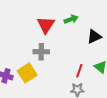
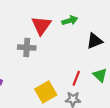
gray cross: (41, 52) -> (27, 48), moved
yellow square: (27, 73) -> (46, 92), moved

